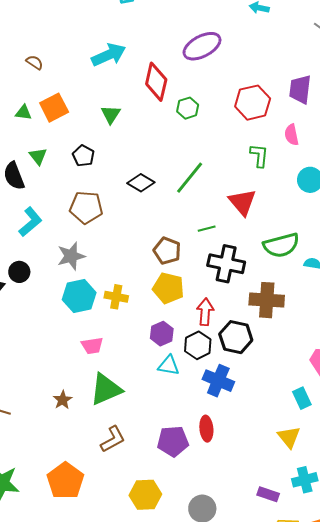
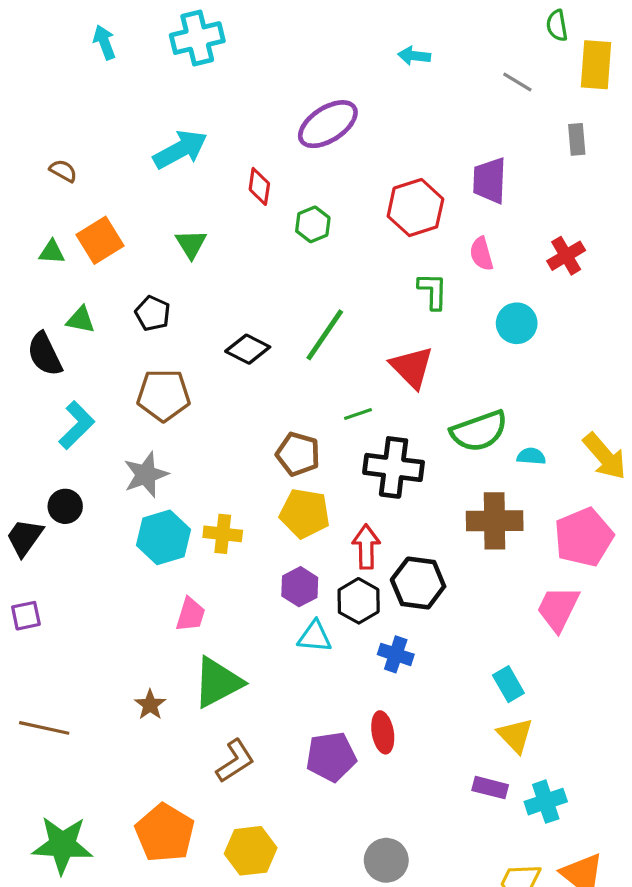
red diamond: (156, 82) -> (259, 186), size x0.6
green triangle: (38, 156) -> (81, 320), turned -36
brown cross: (267, 300) -> (495, 521), moved
pink trapezoid: (92, 346) -> (191, 615), turned -60
blue cross: (218, 381) -> (396, 654), size x0.7
cyan rectangle: (302, 398) -> (508, 684), moved
purple rectangle: (268, 494) -> (490, 788), moved
yellow hexagon: (145, 495) -> (251, 851), moved

